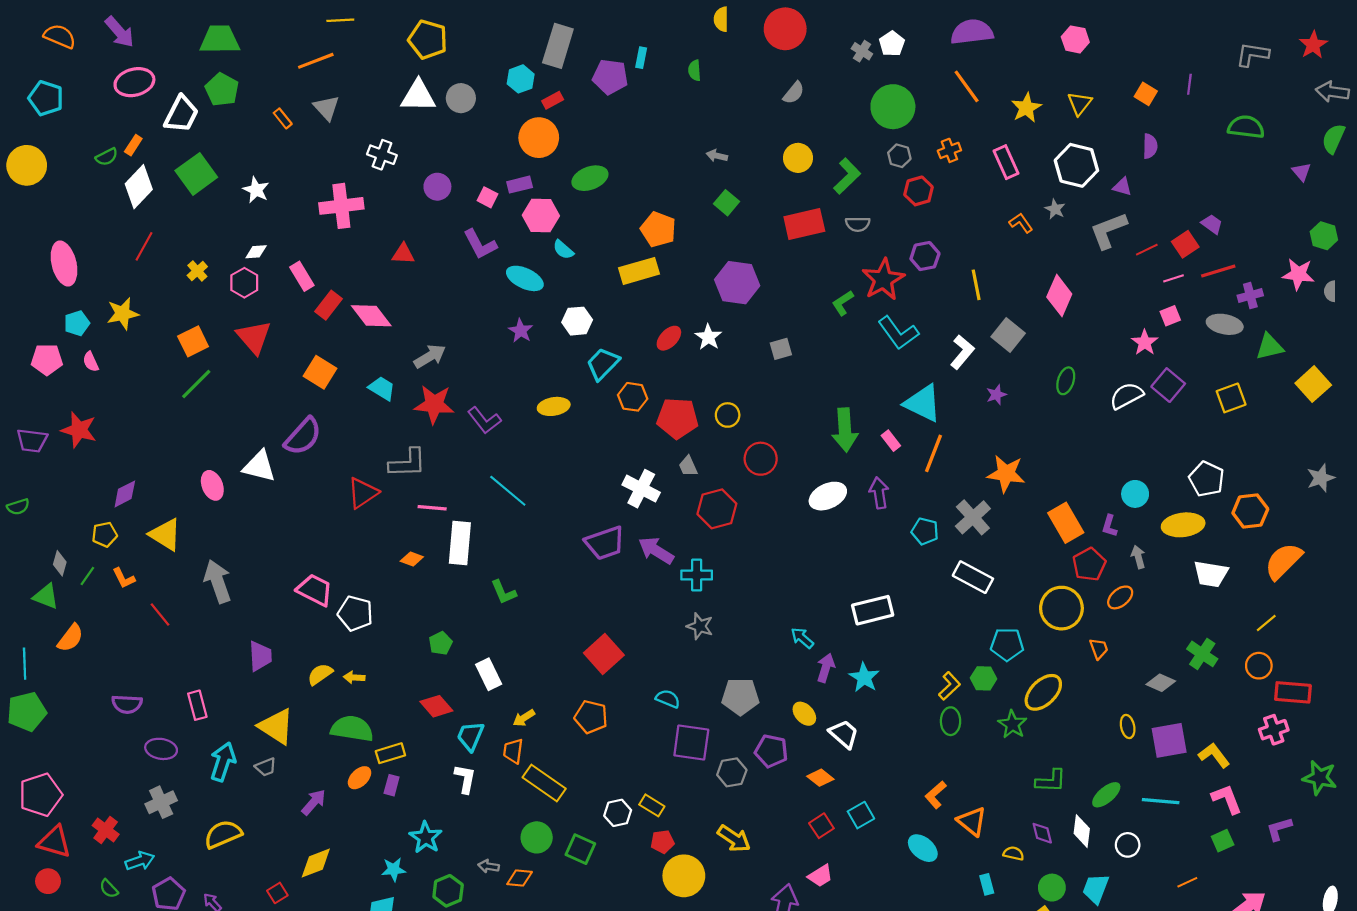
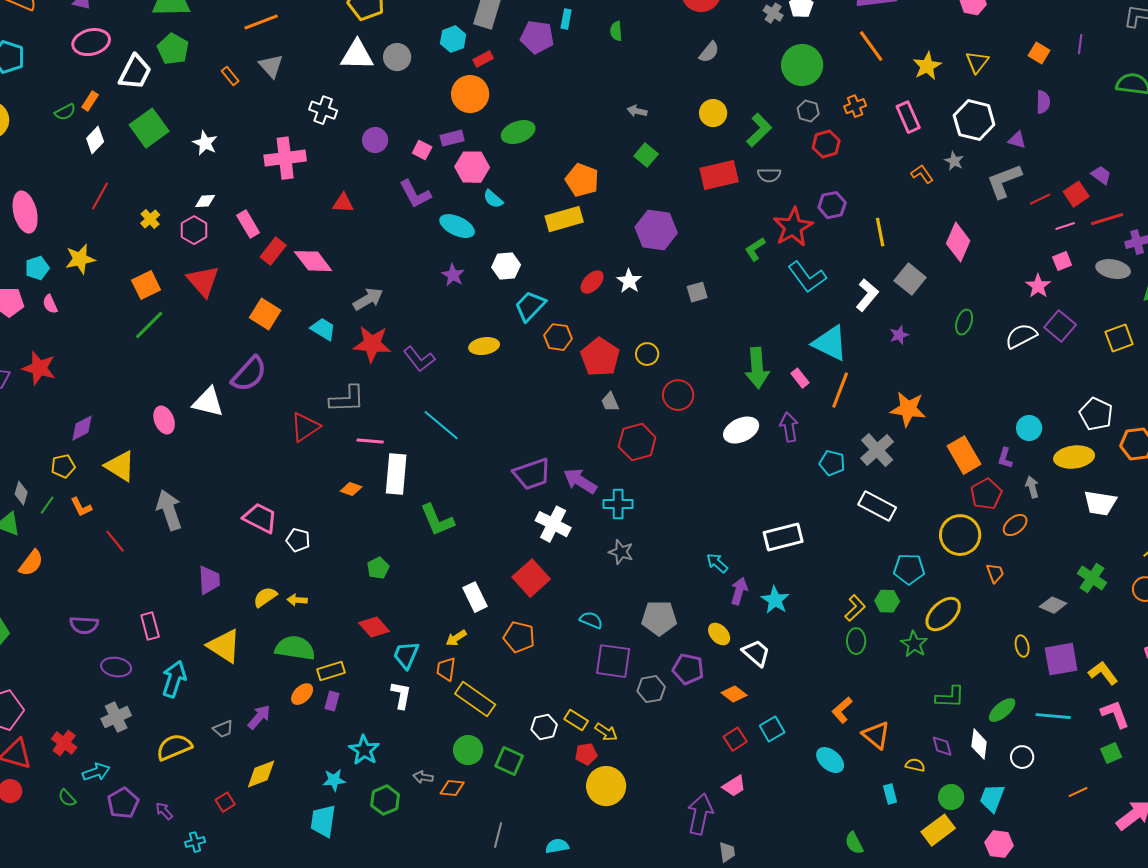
white diamond: (139, 187) -> (95, 140), size x0.7
red pentagon: (677, 418) -> (600, 357), turned 30
white cross: (641, 489) -> (553, 524), moved
green L-shape: (504, 592) -> (437, 520), size x1.4
white pentagon: (355, 613) -> (298, 540), size x0.7
white rectangle: (489, 674) -> (475, 597), moved
gray trapezoid: (266, 767) -> (223, 729), moved
yellow arrow: (734, 839) -> (606, 732), moved, size x0.7

